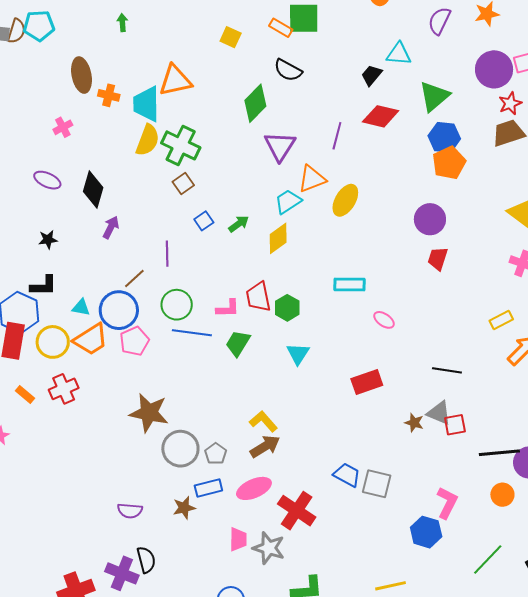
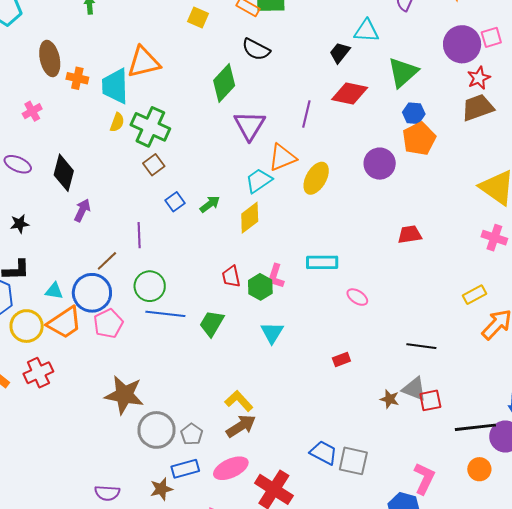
blue hexagon: (444, 137) -> (414, 113), size x0.7
yellow semicircle: (148, 140) -> (117, 122), size x0.6
purple circle: (430, 219) -> (380, 164), moved
red trapezoid: (438, 259) -> (410, 235), turned 65
red trapezoid: (258, 297) -> (231, 277), size x0.7
pink L-shape: (228, 308) -> (276, 276), moved, turned 110
red rectangle: (367, 382) -> (341, 360), size x0.6

